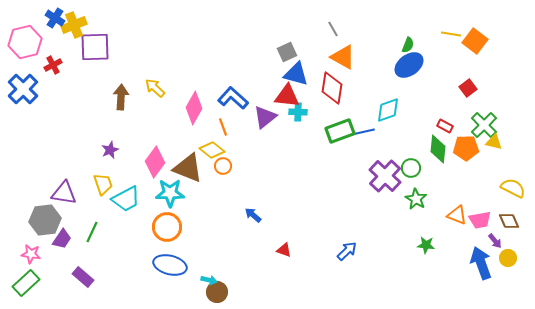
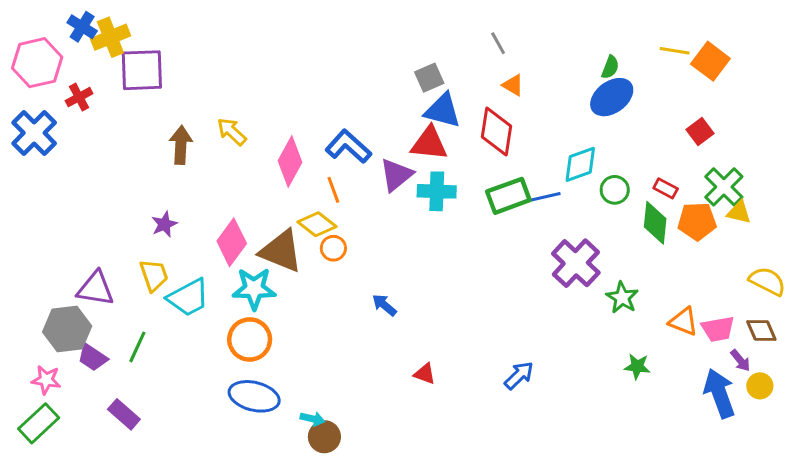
orange triangle: (343, 57) -> (513, 85), size x0.6
cyan cross: (298, 112) -> (437, 191), moved, size x1.4
green circle: (411, 168) -> (615, 190), moved
blue arrow: (253, 215) -> (384, 305), moved
purple trapezoid: (62, 239) -> (93, 357), turned 90

